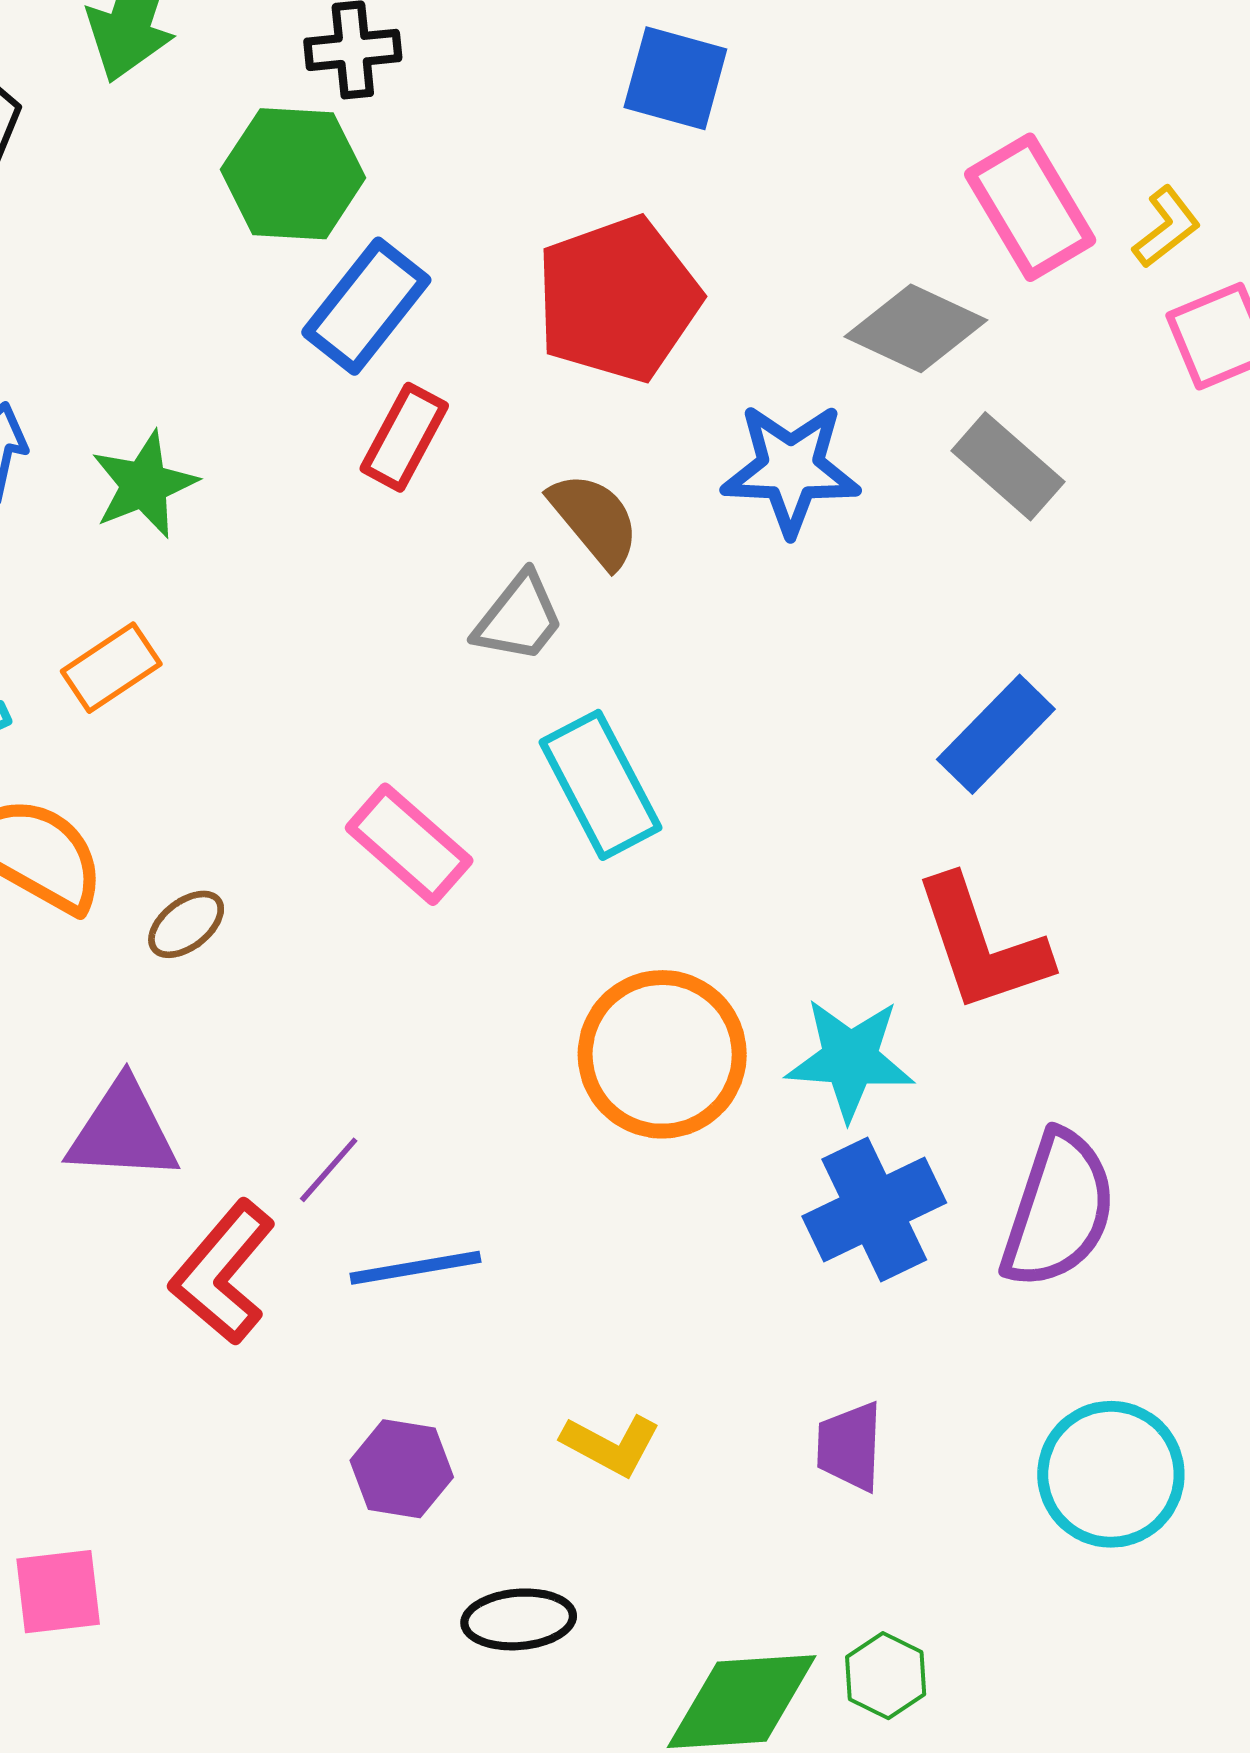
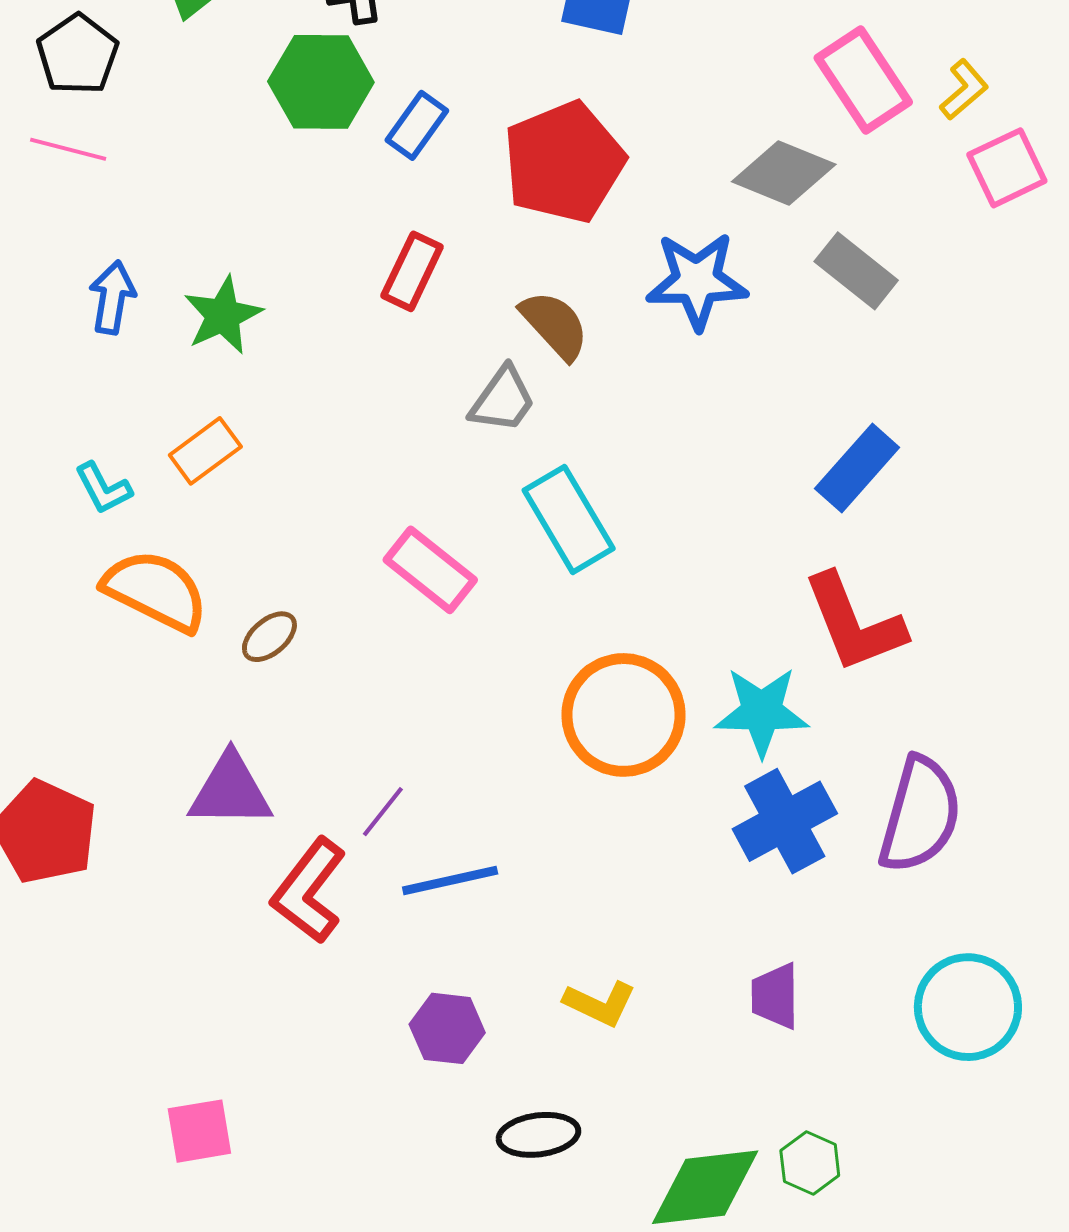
blue rectangle: (366, 306) -> (417, 125), moved, size x0.7

